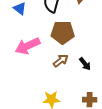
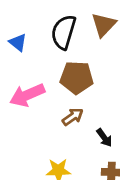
black arrow: (85, 64) -> (104, 138), moved

